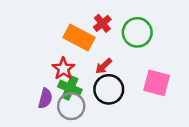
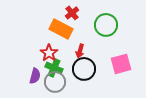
red cross: (102, 23) -> (72, 13), moved
red arrow: (104, 66) -> (80, 51), turned -32
pink square: (157, 83) -> (121, 64), turned -30

